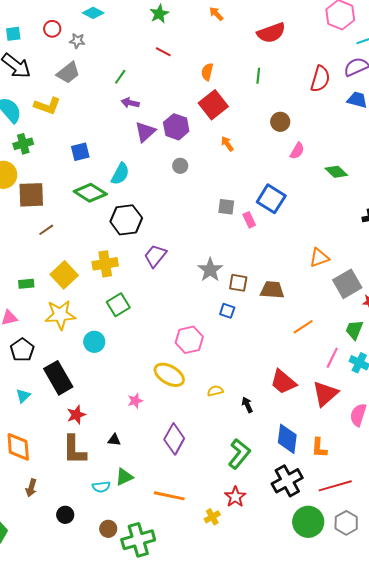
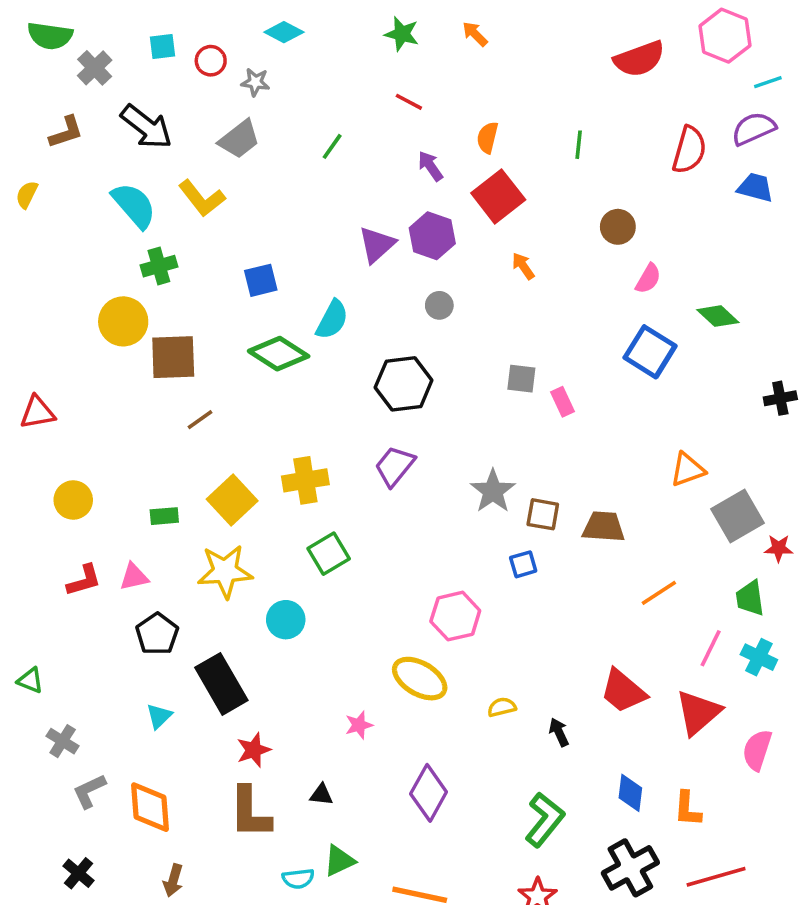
green star: (159, 14) -> (402, 34), turned -30
orange arrow: (216, 14) -> (475, 34), moved
red semicircle: (271, 33) -> (639, 59), moved
cyan square: (13, 34) -> (163, 46), moved
purple arrow: (130, 103) -> (430, 166), moved, turned 42
yellow L-shape: (47, 106) -> (202, 198), turned 32
blue square: (271, 199) -> (650, 352), moved
black hexagon: (126, 220) -> (404, 384), moved
blue square: (227, 311) -> (523, 564), turned -35
green trapezoid: (354, 330) -> (750, 598), turned -30
blue diamond: (287, 439) -> (630, 793), size x0.7

